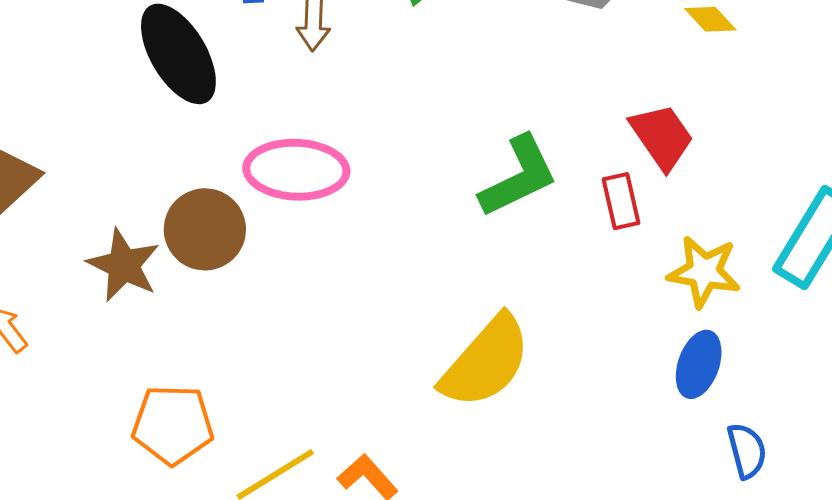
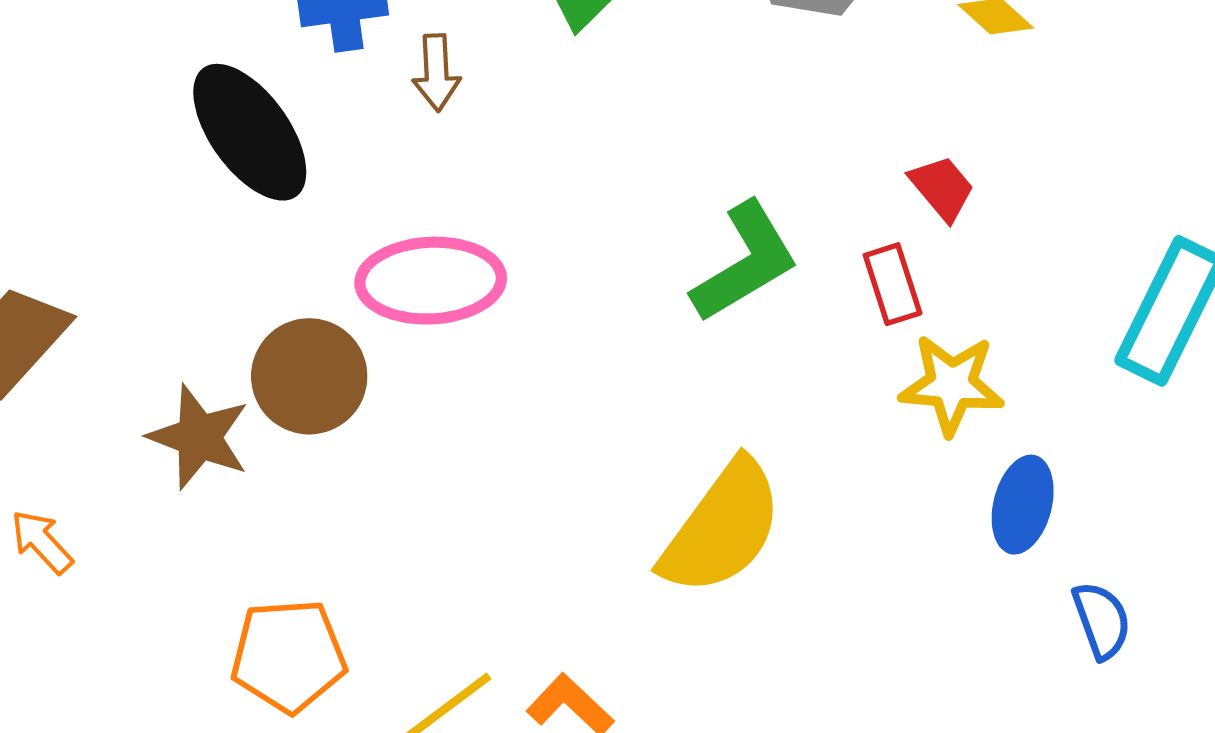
red trapezoid: (662, 137) -> (942, 188), size x0.7
yellow star: (704, 272) -> (952, 385), moved

